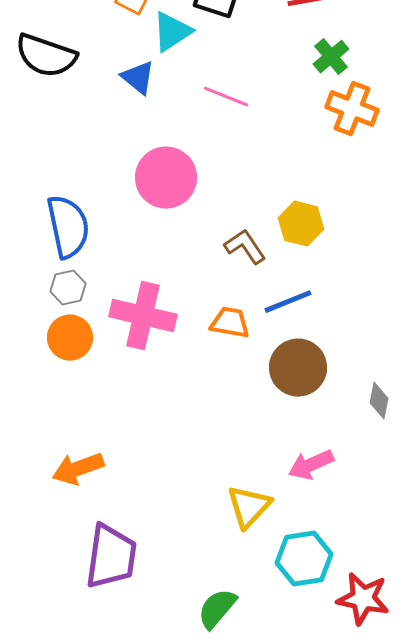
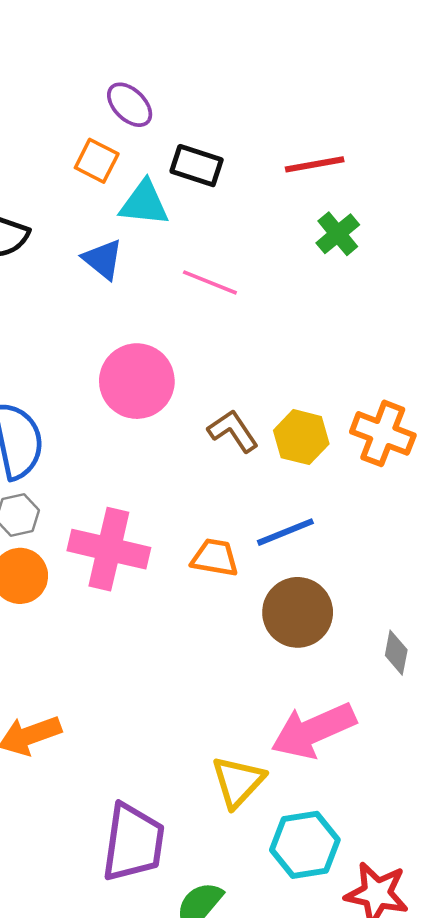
cyan triangle: (172, 32) -> (144, 203), turned 39
orange cross: (352, 109) -> (383, 433), moved
brown L-shape: (245, 247) -> (233, 431), moved
pink arrow: (311, 465) -> (313, 731), size x1.5
purple trapezoid: (111, 557) -> (133, 843), moved

